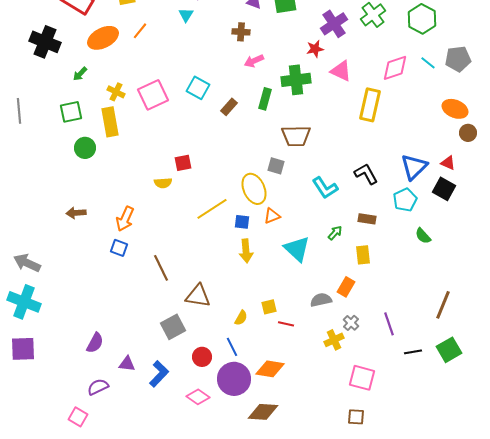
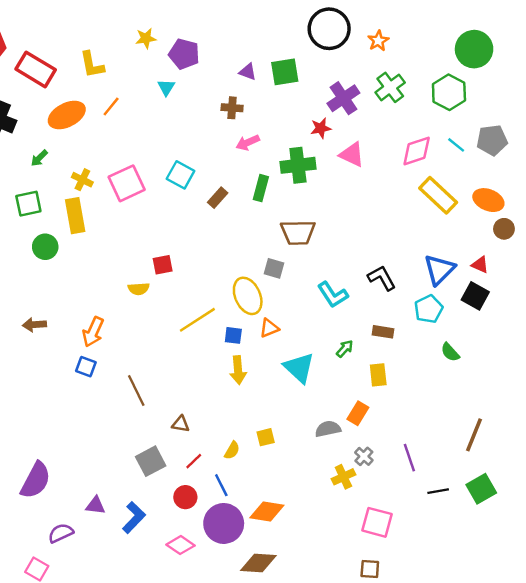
yellow rectangle: (370, 105) -> (438, 195), moved, turned -60
brown triangle: (198, 296) -> (181, 424), size x0.6
red line: (286, 324) -> (194, 461), moved, turned -56
purple semicircle: (95, 343) -> (36, 480), moved, size x1.5

